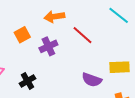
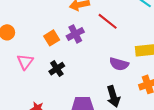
orange square: (22, 35) -> (52, 38), moved

